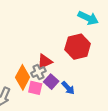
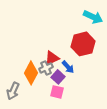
pink square: (35, 88) -> (57, 92), moved
blue arrow: (68, 88) -> (68, 67), moved

